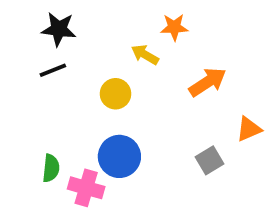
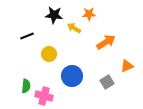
black star: (59, 29) -> (54, 15), moved
yellow circle: (116, 94) -> (49, 54), moved
blue circle: (119, 156) -> (72, 76), moved

